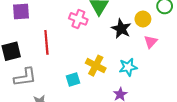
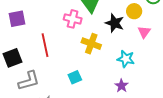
yellow cross: (96, 66) -> (91, 44), moved
cyan star: (128, 67) -> (126, 59), turned 30

